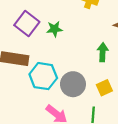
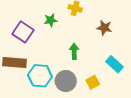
green star: (55, 29) -> (51, 20), moved
green arrow: (103, 52) -> (74, 51), moved

